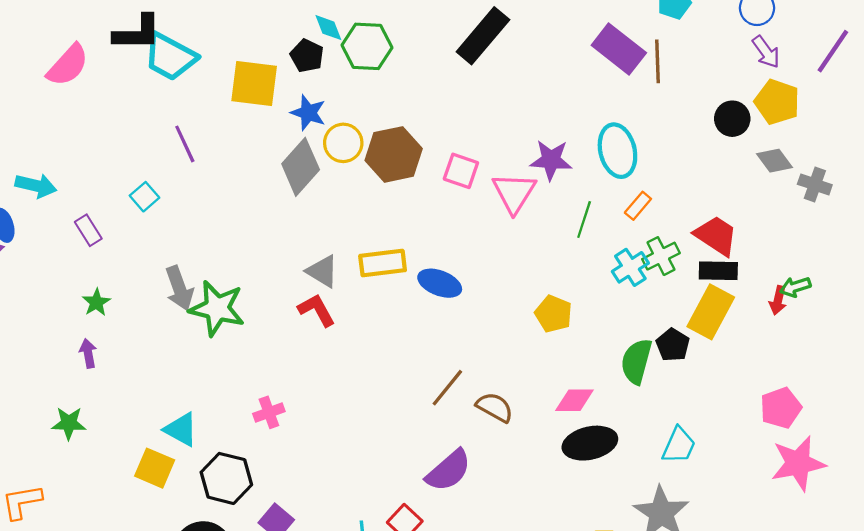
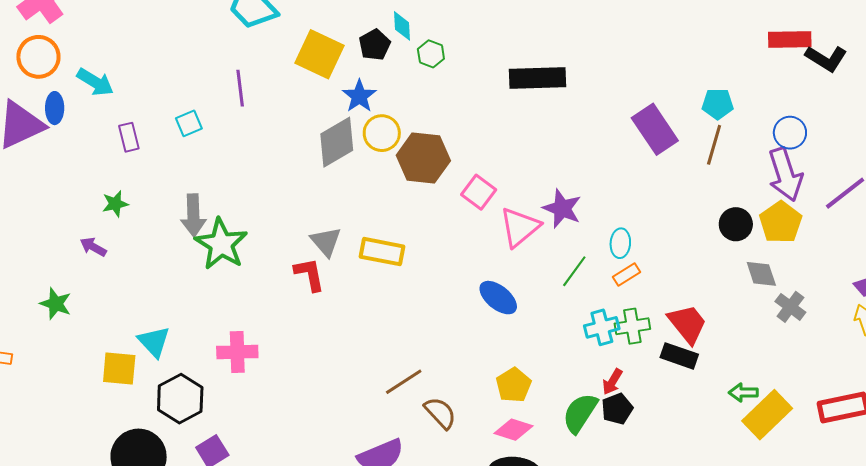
black rectangle: (483, 36) -> (537, 78), turned 30
green hexagon: (367, 46) -> (431, 54), size x0.6
purple arrow: (766, 52) -> (785, 174), size x1.6
brown line: (657, 61) -> (714, 145), moved
cyan ellipse: (617, 151) -> (620, 243), moved, size x0.6
blue ellipse: (440, 283) -> (498, 298), moved
red arrow: (778, 300) -> (612, 382), moved
yellow rectangle: (711, 312) -> (767, 415), moved
yellow pentagon: (553, 314) -> (514, 385), moved
purple arrow: (88, 353) -> (93, 247), turned -68
pink cross: (269, 412) -> (237, 352), size x1.4
yellow square: (155, 468) -> (119, 369), turned -36

